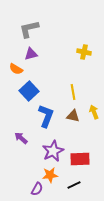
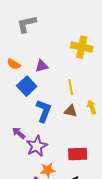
yellow cross: (84, 52) -> (82, 47), size x1.5
purple triangle: (31, 54) -> (42, 66), moved
purple star: (53, 151) -> (37, 146), moved

